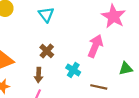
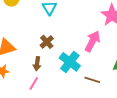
cyan cross: (73, 70) -> (70, 62), size x1.5

